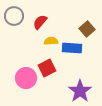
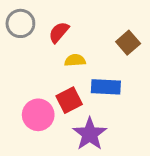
blue rectangle: (72, 48) -> (106, 87), moved
purple star: (80, 91) -> (90, 134), moved

